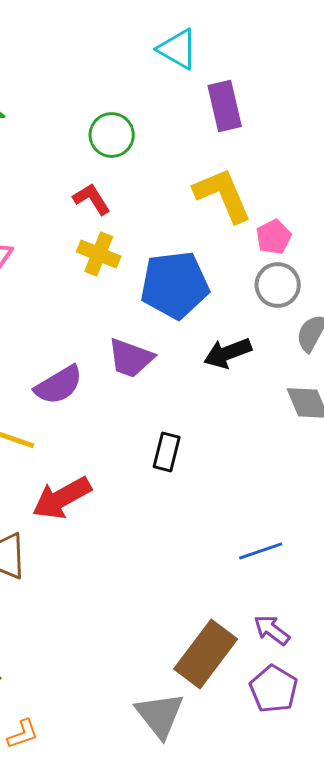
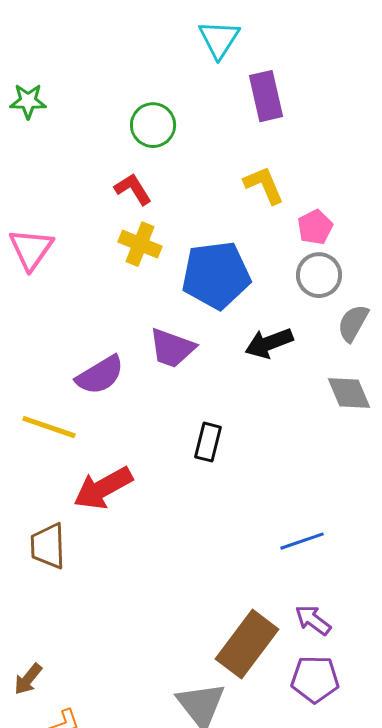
cyan triangle: (178, 49) -> (219, 39), turned 33
yellow L-shape: (223, 195) -> (264, 185), size x0.7
purple pentagon: (274, 689) -> (315, 679), turned -30

